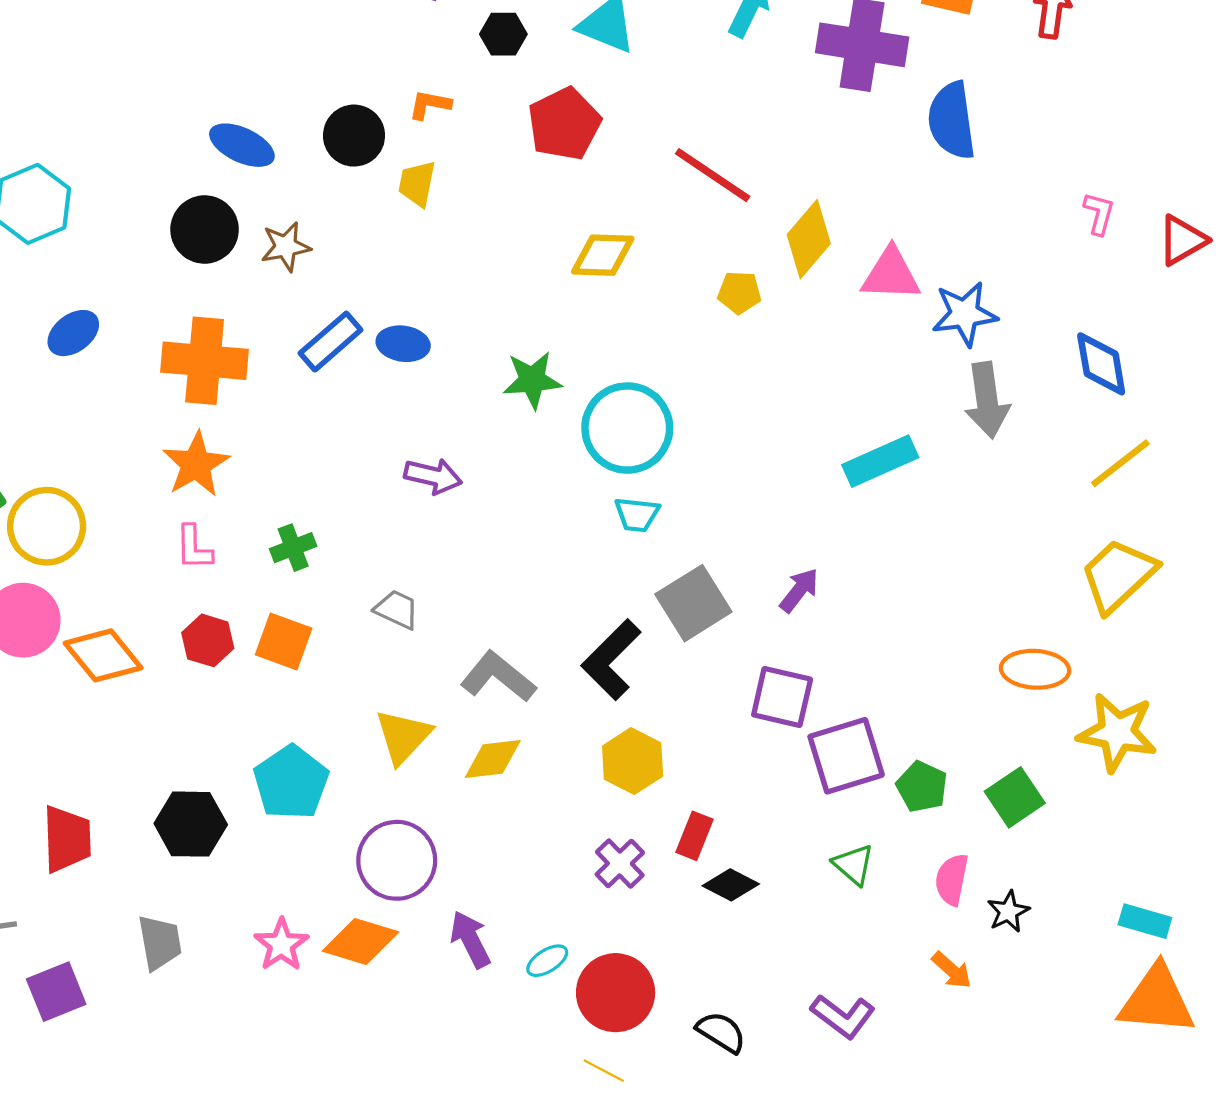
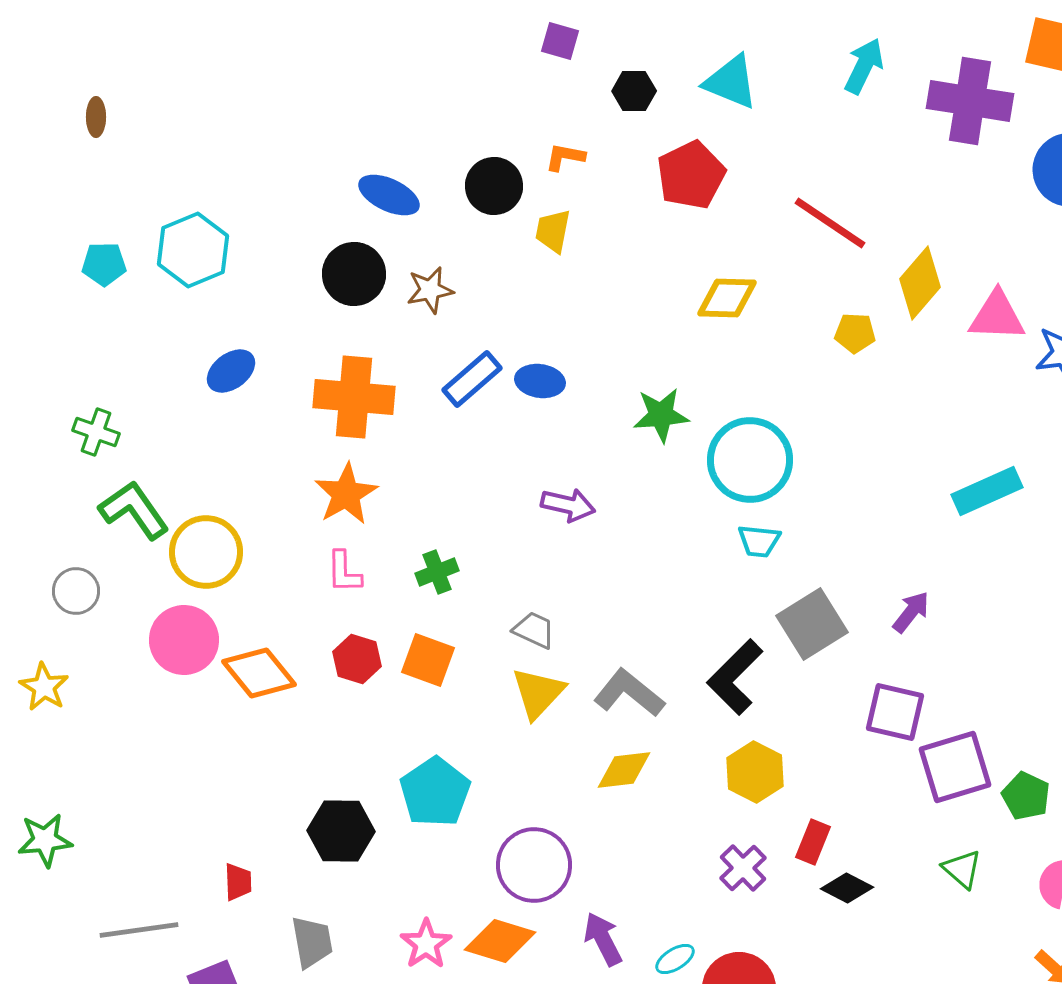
yellow triangle: (403, 737) -> (538, 693), moved
red trapezoid: (67, 839) -> (238, 882), moved, size x0.6

